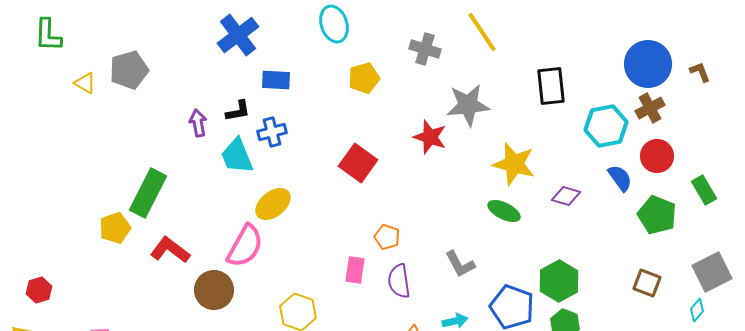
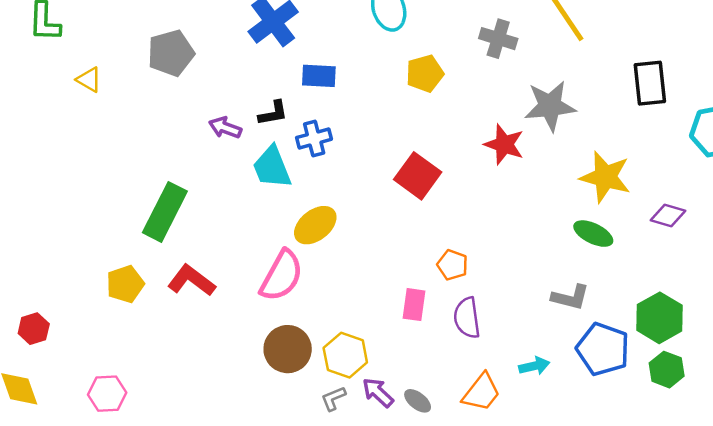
gray pentagon: (129, 70) -> (171, 53), moved
purple arrow: (198, 123) -> (225, 128), turned -60
yellow pentagon: (115, 228) -> (125, 284), moved
gray L-shape: (460, 264) -> (570, 297), moved, turned -48
brown circle: (214, 290) -> (288, 349), moved

